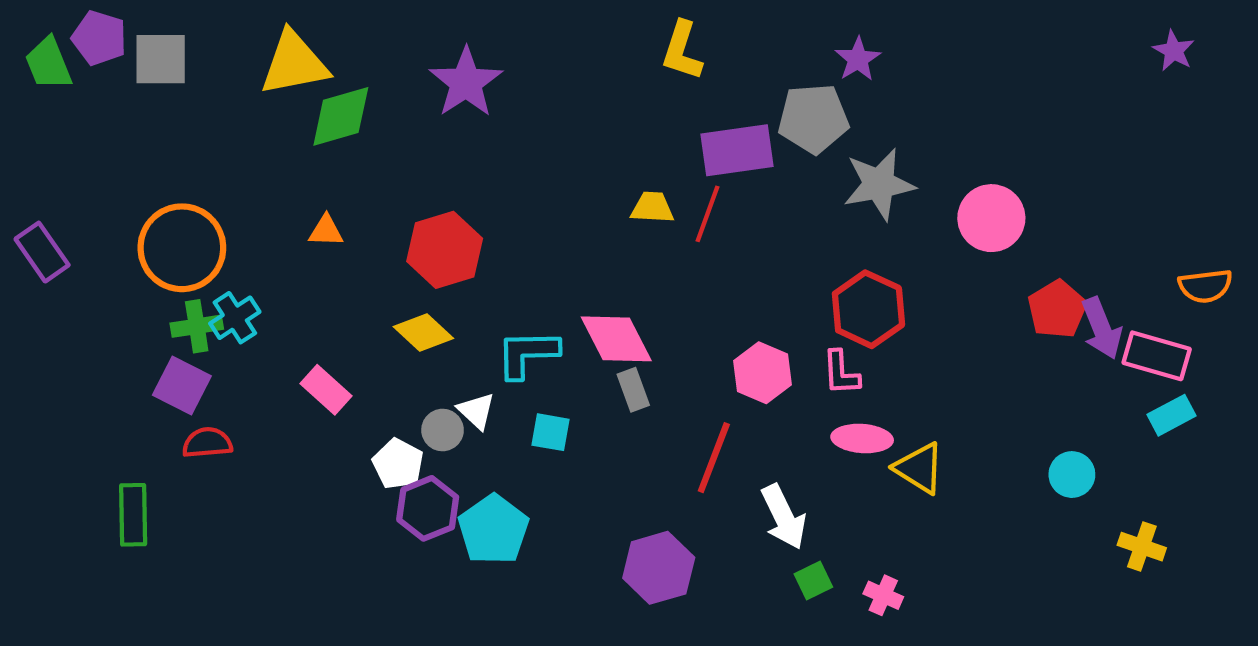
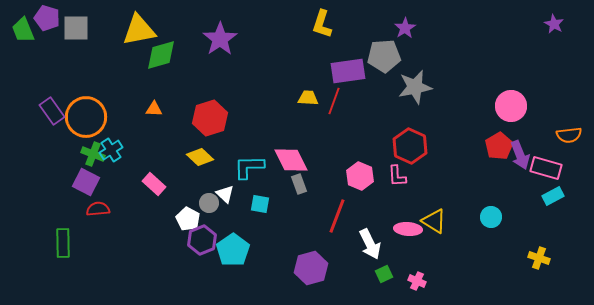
pink circle: (991, 218) -> (511, 106), moved
purple rectangle: (42, 252) -> (52, 111), moved
green cross: (197, 326) -> (93, 154), turned 30
pink ellipse: (862, 438) -> (408, 229), moved
cyan circle: (1072, 475) -> (491, 217), moved

